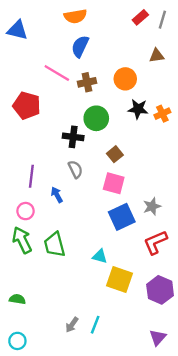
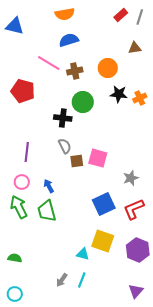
blue semicircle: (80, 46) -> (69, 40), turned 48
brown square: (115, 154) -> (77, 161), moved, turned 32
blue arrow: (57, 195) -> (49, 186), moved
blue square: (122, 217) -> (104, 204), moved
cyan triangle: (100, 256) -> (83, 254), moved

